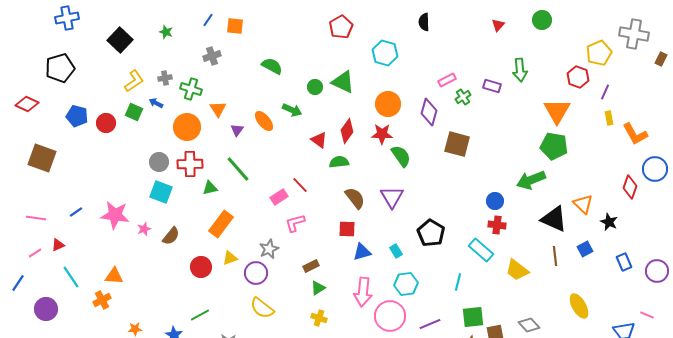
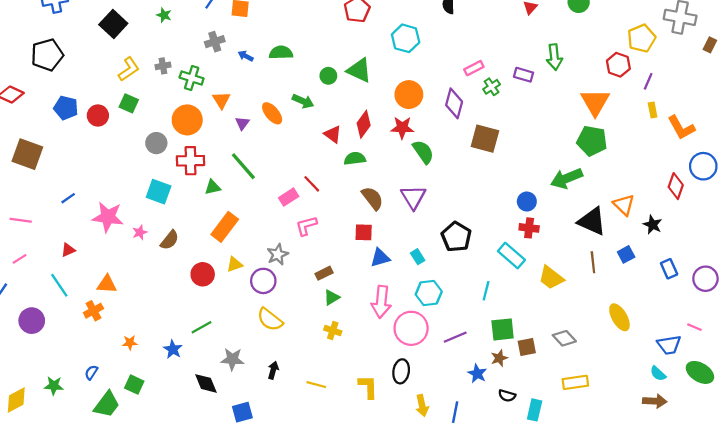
green semicircle: (272, 66) -> (281, 53), turned -30
blue arrow: (156, 103) -> (246, 56), moved
gray circle: (159, 162) -> (156, 143), moved
blue line: (76, 212) -> (68, 198), moved
red triangle: (58, 245) -> (68, 250), moved

